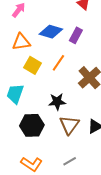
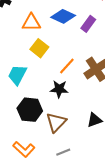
orange line: (58, 63) -> (67, 66), moved
brown triangle: (69, 125) -> (56, 122), moved

